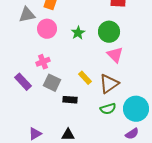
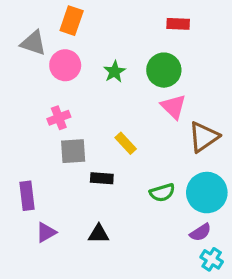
gray triangle: (27, 15) -> (33, 43), turned 30
purple rectangle: (23, 82) -> (27, 196), moved, turned 36
gray square: (52, 83) -> (73, 151), turned -30
brown triangle: (109, 84) -> (204, 137), moved

